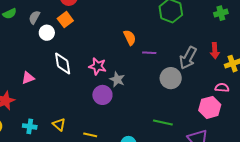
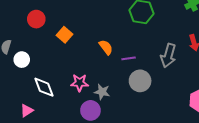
orange square: (65, 20) -> (65, 35), moved
pink triangle: (28, 78) -> (27, 110), moved
gray circle: (171, 78) -> (140, 81), moved

